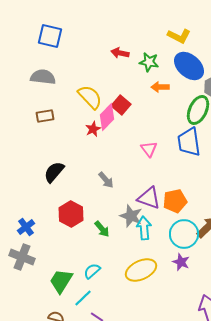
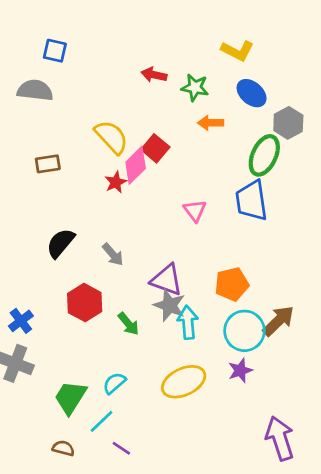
blue square: (50, 36) -> (55, 51), size x0.7
blue ellipse: (189, 66) -> (252, 93), size x0.7
gray semicircle: (43, 77) -> (35, 90), moved
gray arrow: (106, 180) -> (113, 254), moved
purple triangle: (149, 198) -> (167, 280), moved
purple star: (181, 262) -> (240, 370), turned 30

